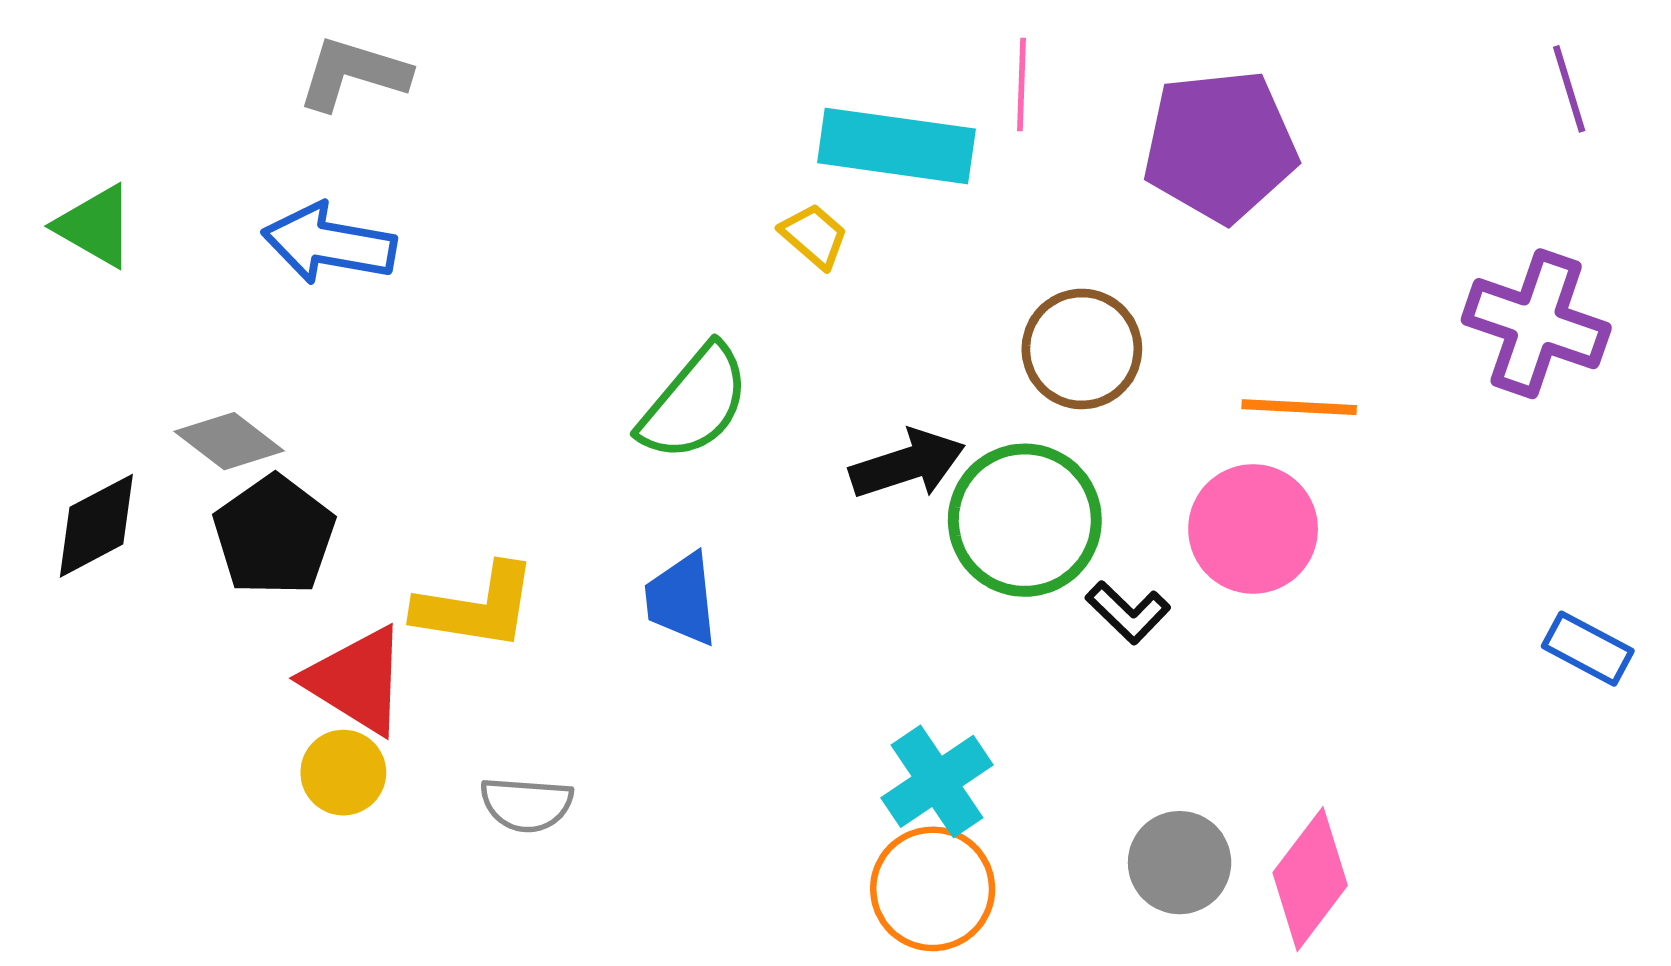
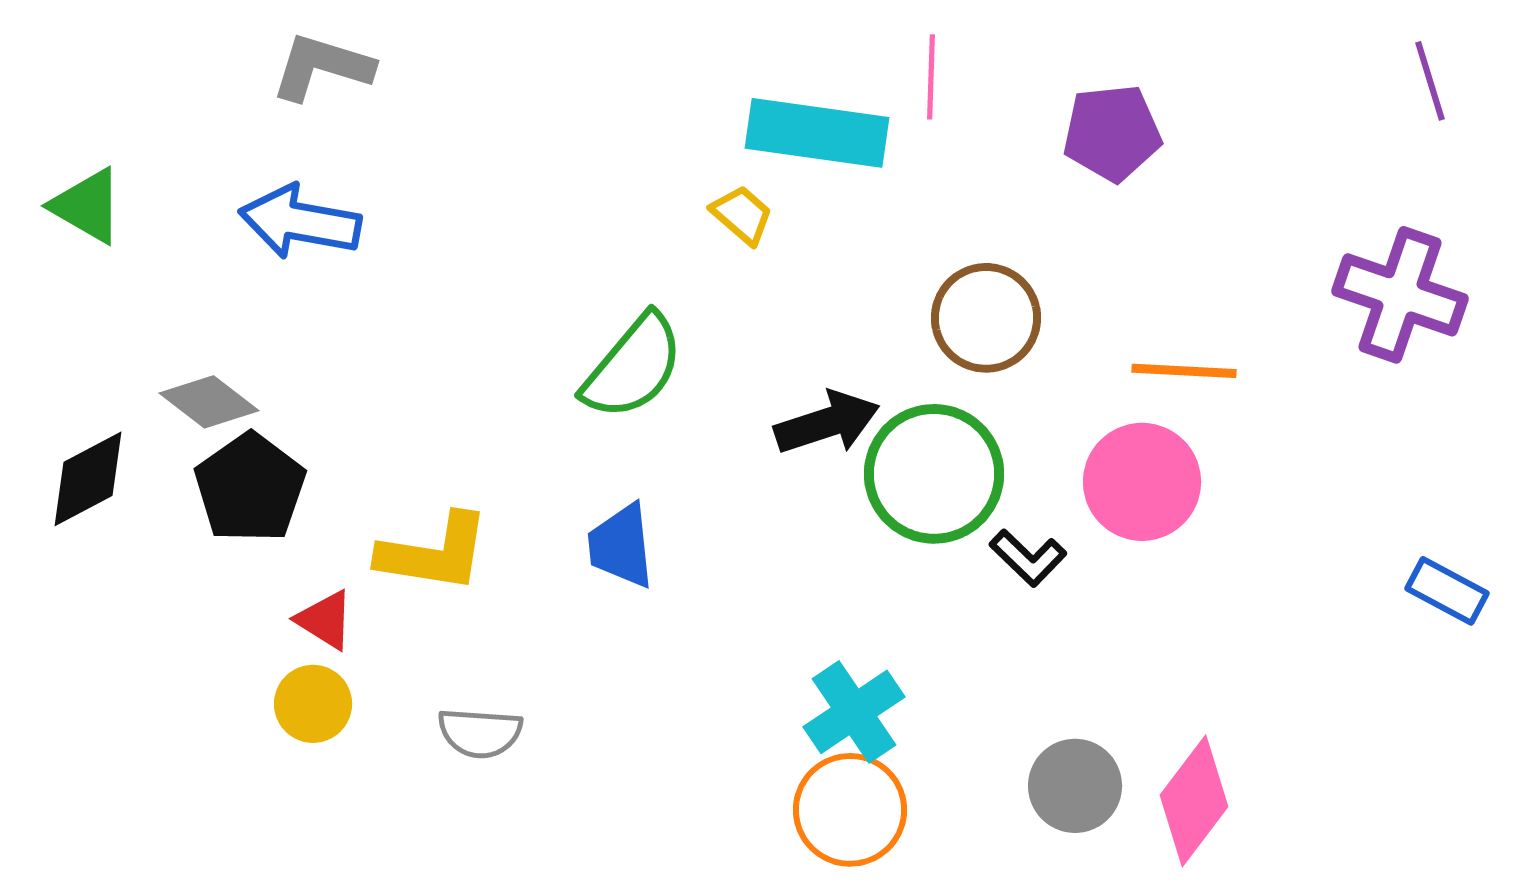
purple pentagon: (1220, 146) -> (1112, 133), size x0.7
red triangle: (356, 680) -> (325, 620), size x0.6

